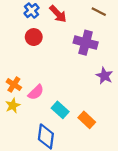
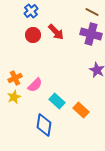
red arrow: (58, 14) -> (56, 32), moved
purple cross: (86, 43) -> (91, 34), moved
orange cross: (14, 85) -> (15, 78), turned 32

